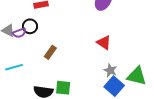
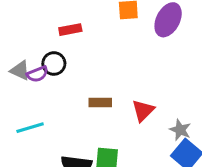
red triangle: (104, 43) -> (143, 111), moved, turned 42
brown rectangle: (50, 52) -> (100, 103), moved, turned 56

